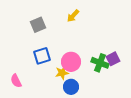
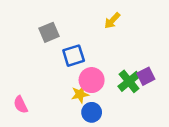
yellow arrow: (73, 16) -> (112, 21), moved
blue square: (42, 56) -> (74, 56), moved
green cross: (100, 63) -> (129, 81), turned 30

